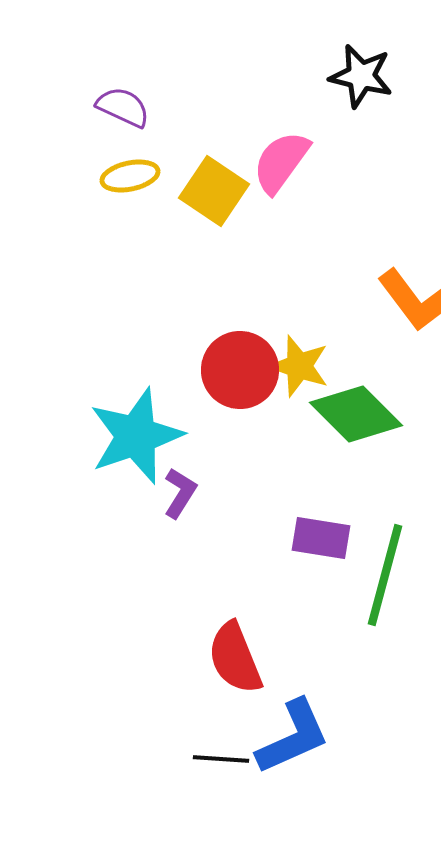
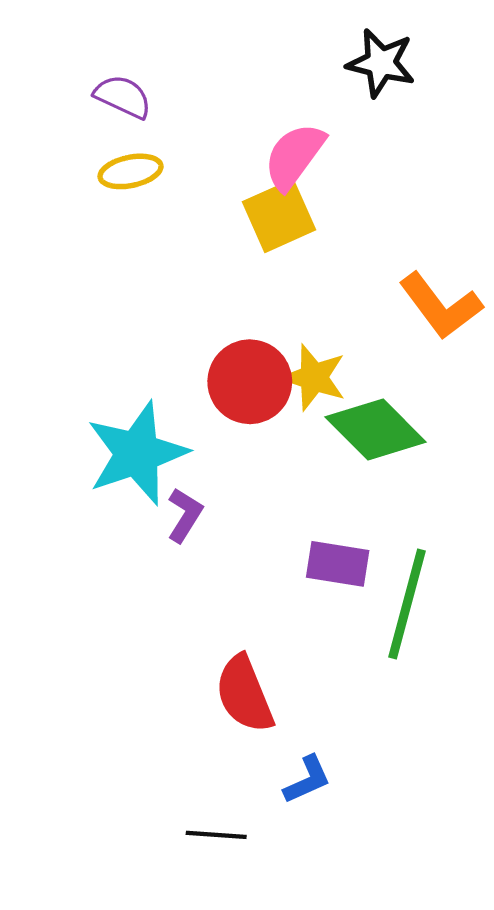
yellow square: (214, 191) -> (279, 216), moved, turned 32
blue L-shape: (293, 737) -> (307, 780), size x0.6
black line: (221, 759) -> (216, 835), moved

